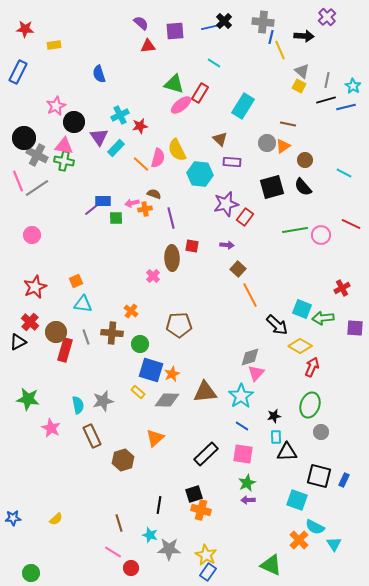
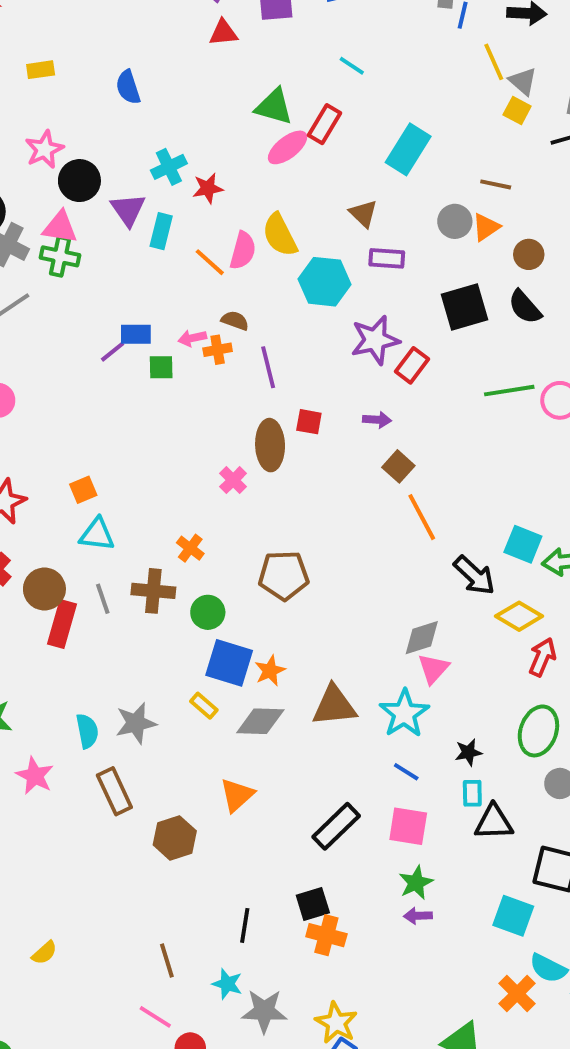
yellow rectangle: (54, 45) -> (41, 70), moved
yellow line: (280, 50) -> (494, 62), moved
cyan rectangle: (116, 148) -> (161, 231), turned -30

